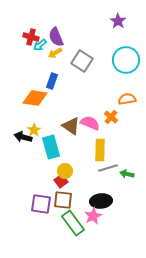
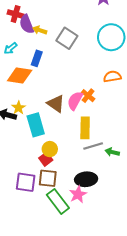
purple semicircle: (56, 37) -> (27, 24), moved
cyan arrow: (40, 45) -> (10, 48), moved
yellow arrow: (55, 53) -> (40, 30), turned 48
orange cross: (111, 117) -> (88, 96), moved
pink semicircle: (90, 123) -> (75, 101), turned -84

